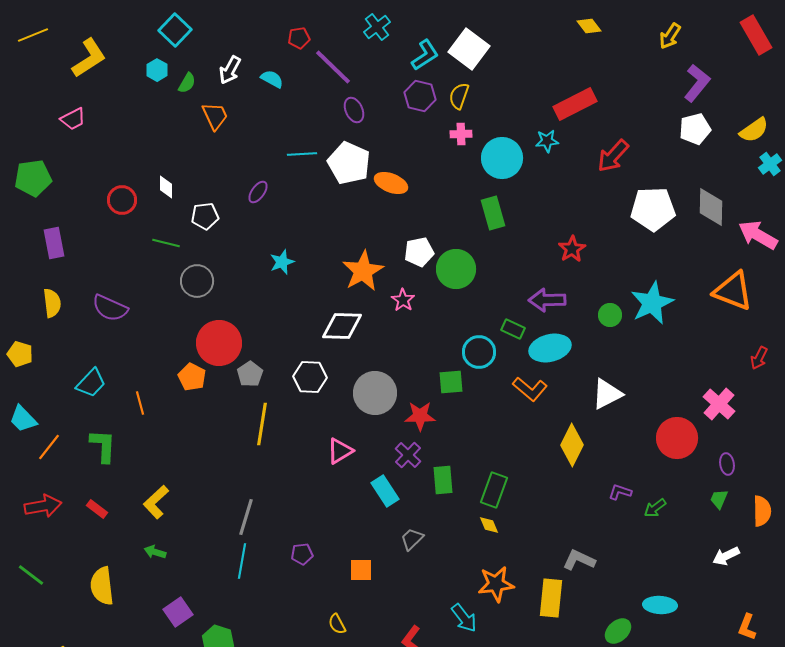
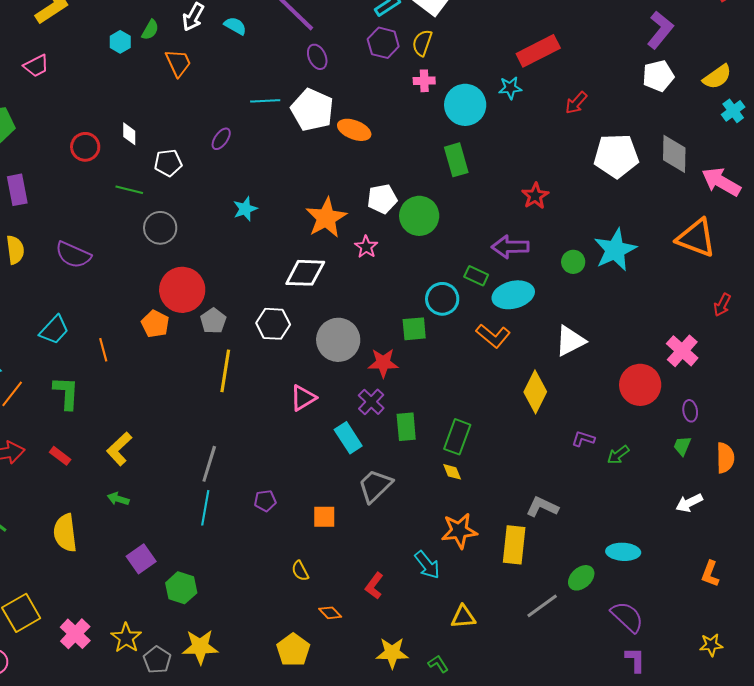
cyan hexagon: (157, 70) -> (120, 42), moved
red arrow: (613, 156) -> (576, 103), size x0.7
gray trapezoid: (412, 539) -> (375, 486), size x1.5

